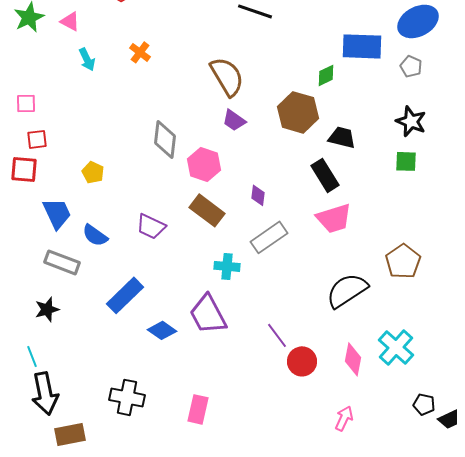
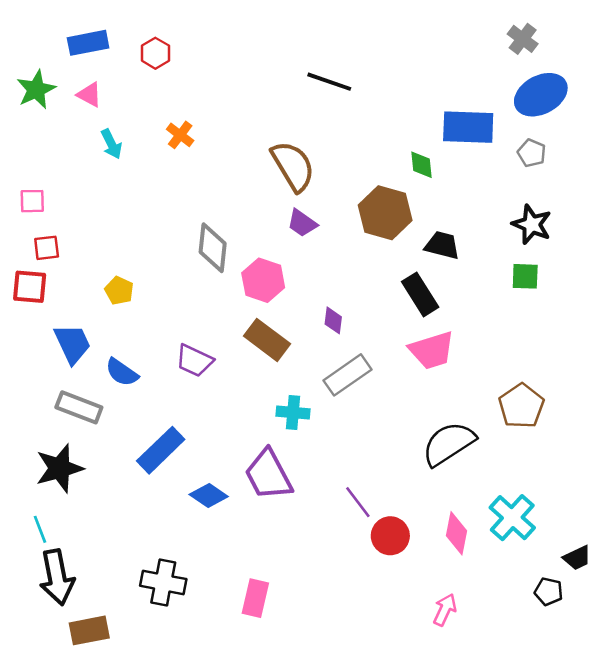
green diamond: (326, 75) -> (421, 165), turned -70
black star: (47, 309) -> (59, 468), size x1.5
black trapezoid: (449, 419) -> (577, 558), moved

